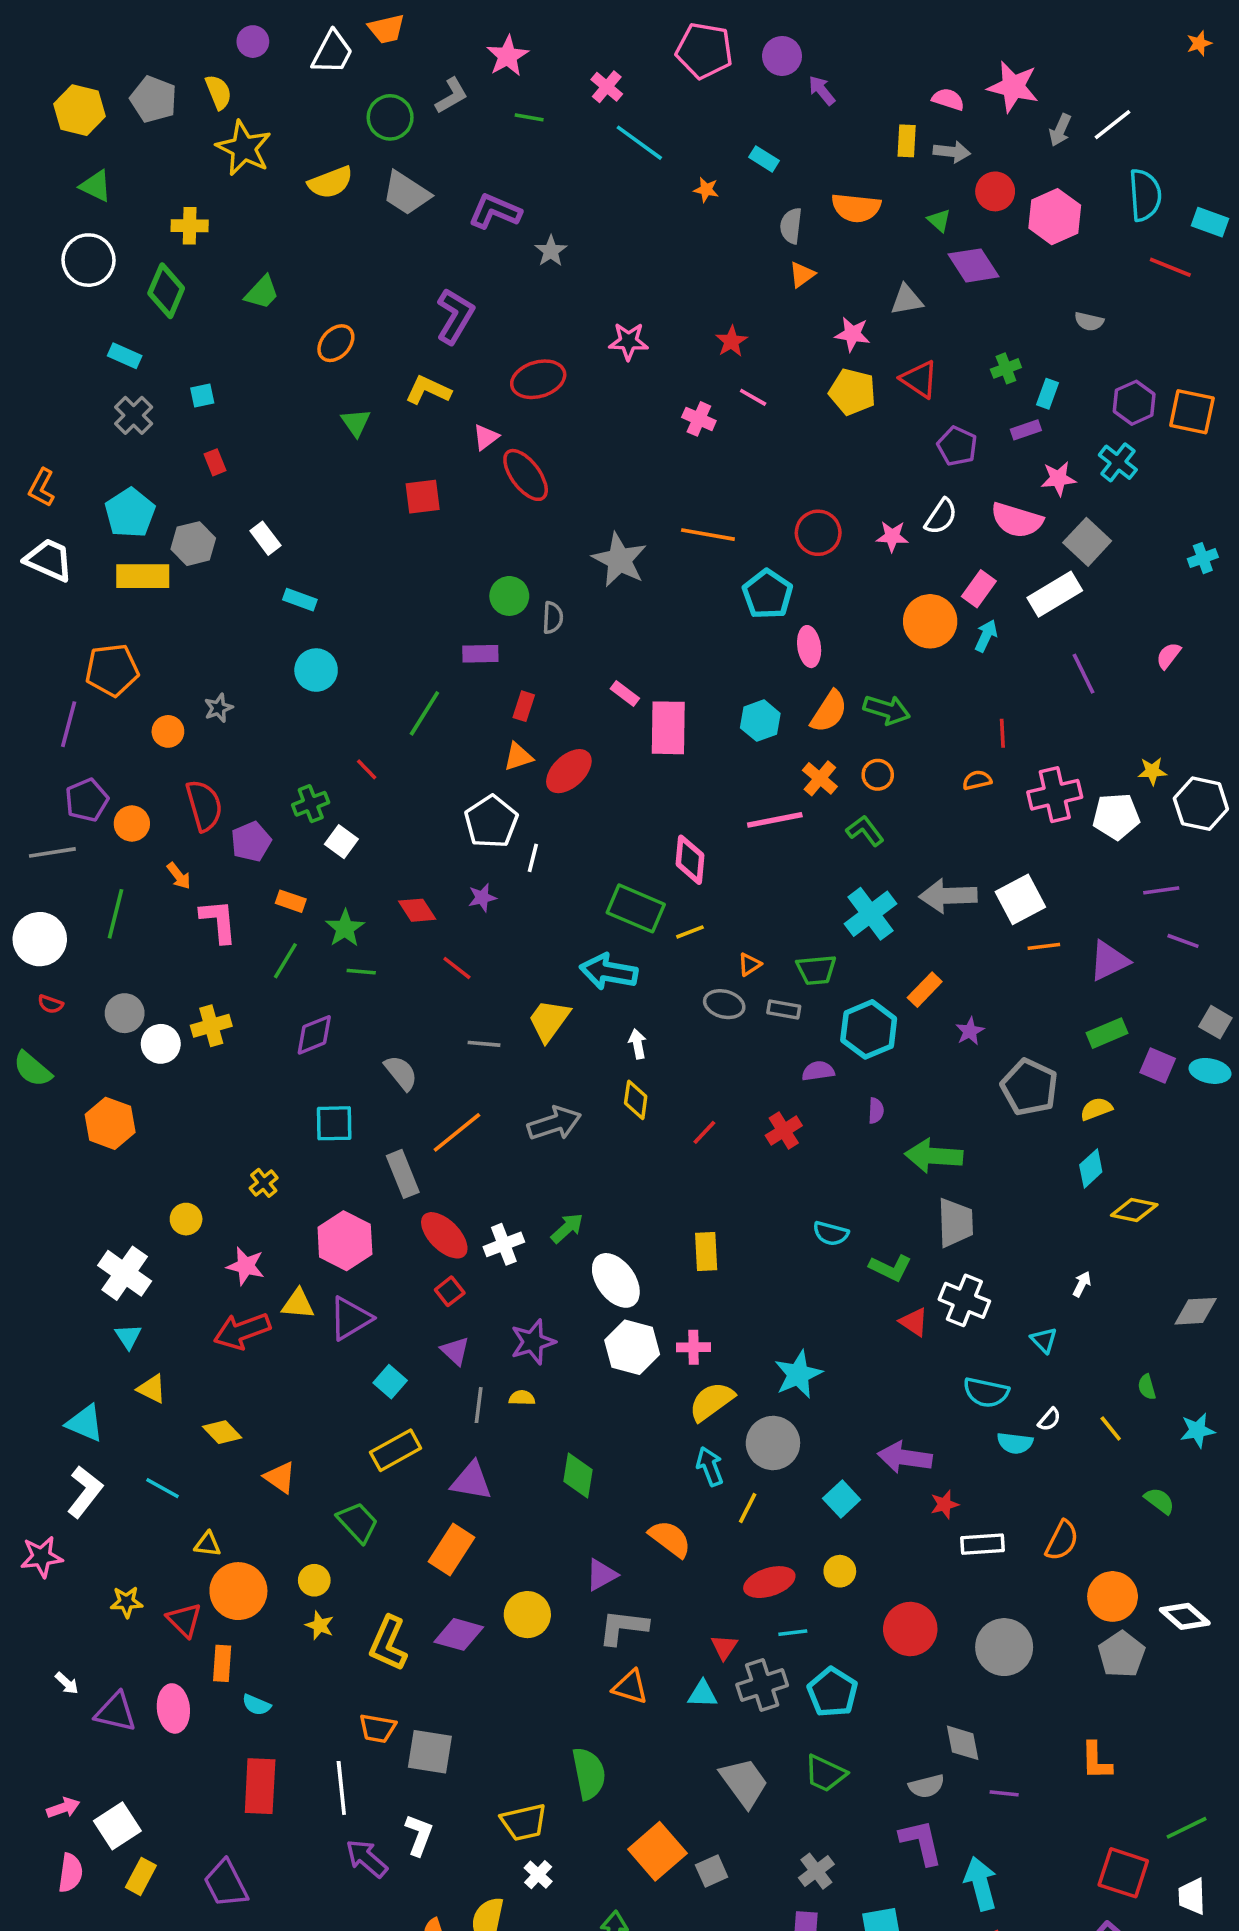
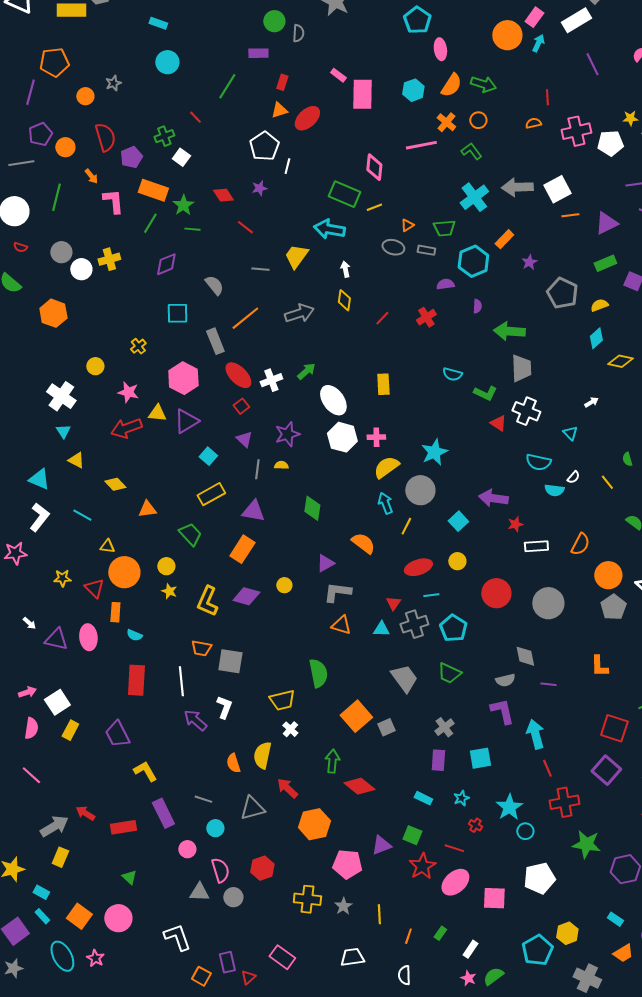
orange rectangle: (291, 901) -> (153, 190), size x1.8
white arrow: (1082, 1284) -> (591, 402), turned 32
orange triangle: (280, 1477) -> (147, 509), turned -42
yellow circle: (527, 1615) -> (284, 585), size x0.6

